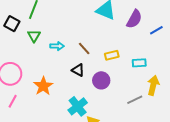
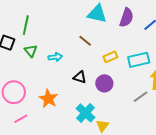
brown line: (84, 49) -> (85, 41), moved
cyan rectangle: (139, 63) -> (139, 60), size x1.5
pink line: (13, 101) -> (21, 119), turned 40

